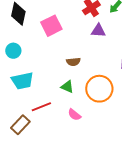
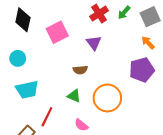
purple triangle: (98, 31) -> (94, 43), moved, turned 49
red line: (41, 107) -> (47, 117), turned -42

